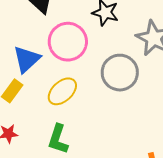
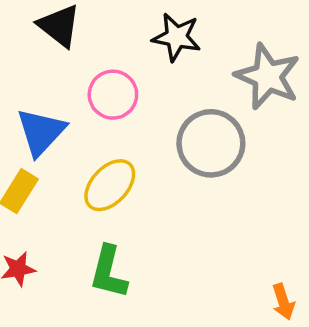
pink circle: (68, 42) -> (113, 95), size x0.7

